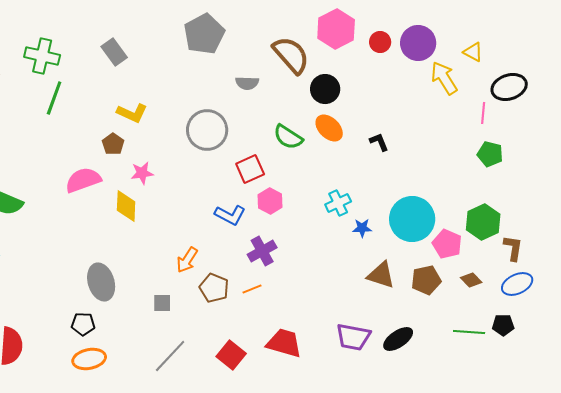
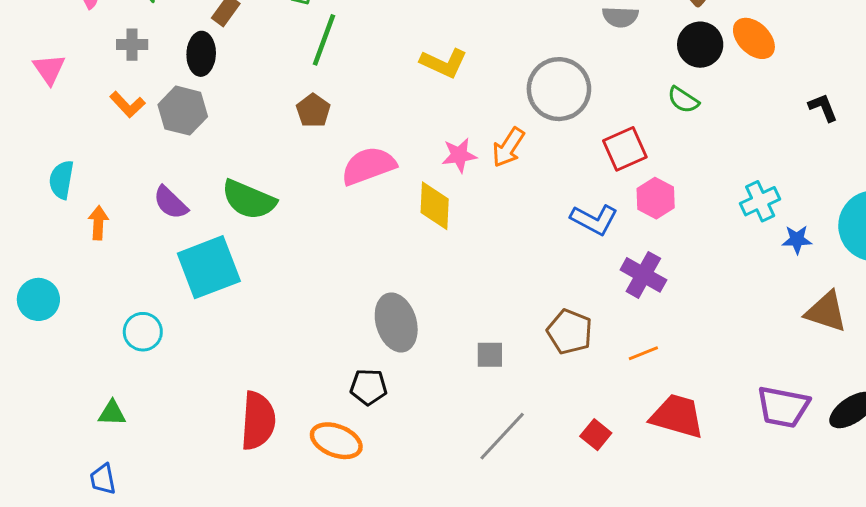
black circle: (325, 89) -> (700, 45), moved
orange ellipse: (329, 128) -> (754, 38), moved
green semicircle: (288, 137) -> (683, 100), size x0.7
brown pentagon: (113, 144) -> (313, 111), moved
purple cross: (262, 251) -> (643, 275), turned -32
orange arrow: (187, 260) -> (508, 147), moved
orange line: (252, 289) -> (643, 353), moved
red square: (231, 355) -> (596, 435), size x0.7
orange ellipse: (89, 359) -> (336, 441), moved, turned 32

